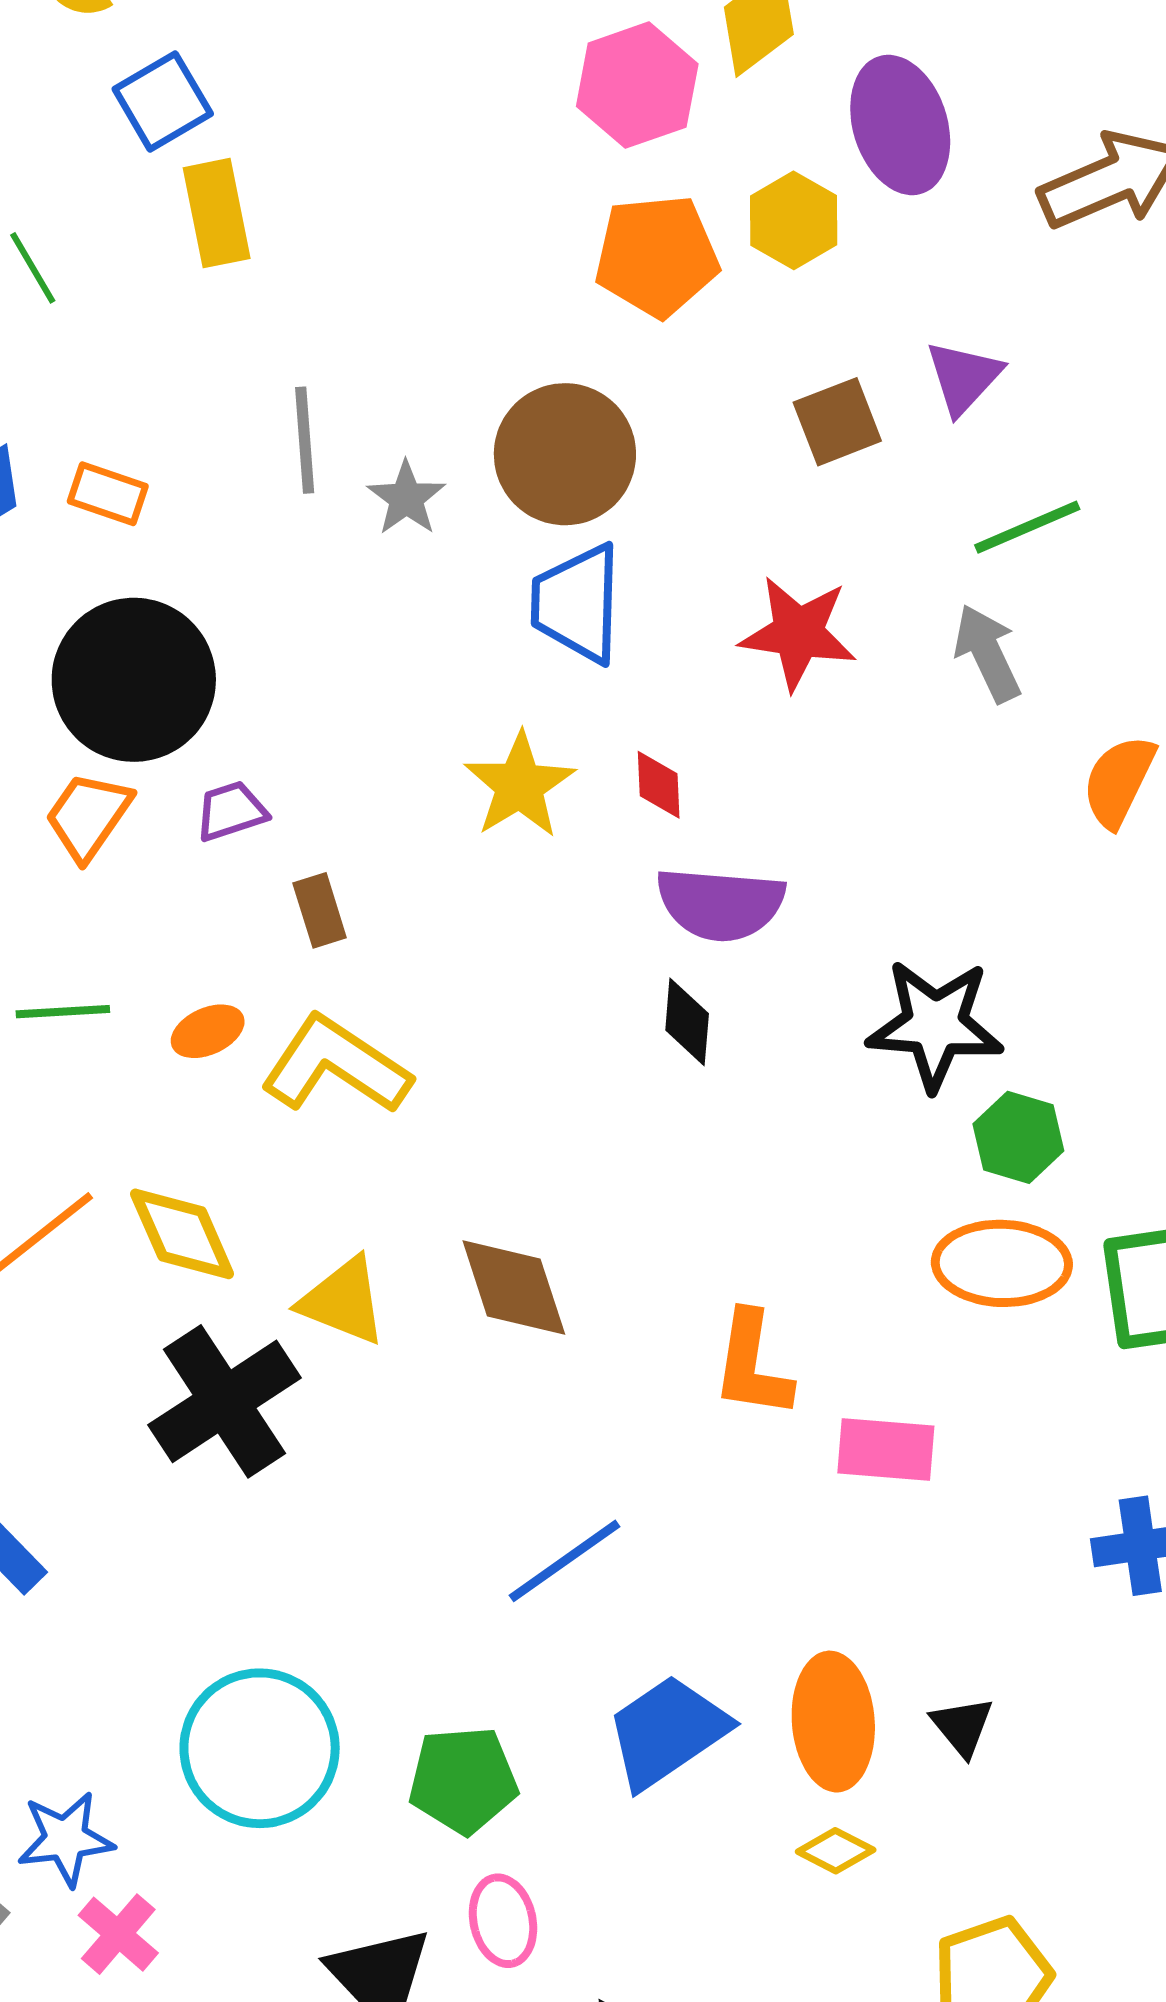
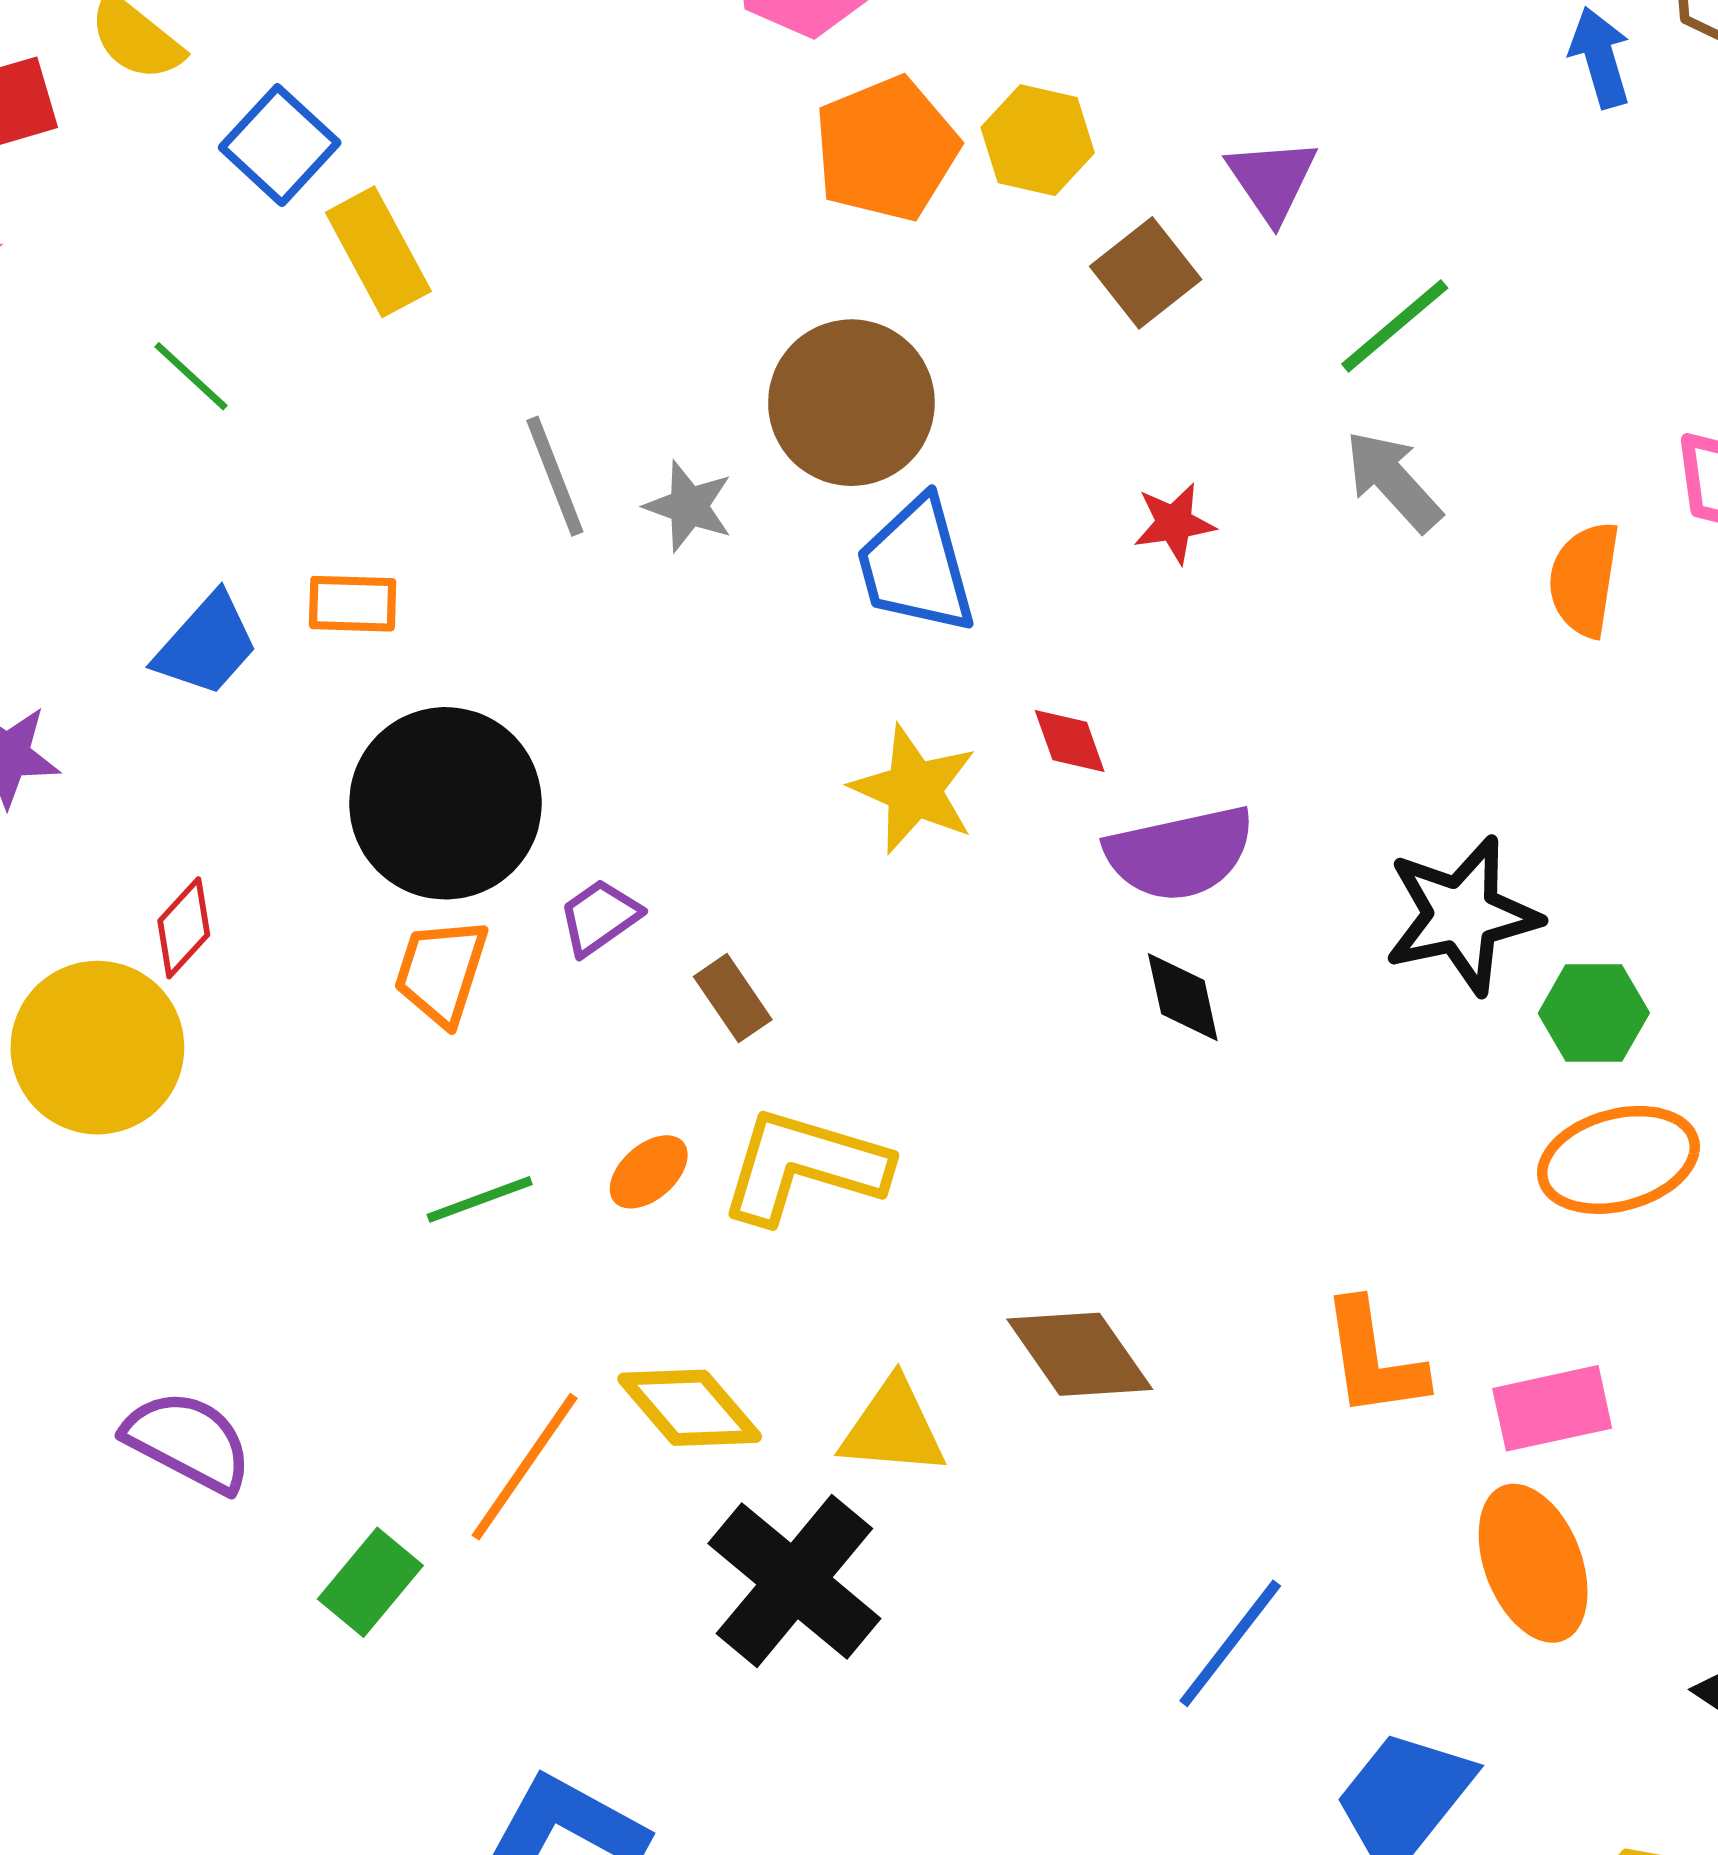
yellow hexagon: (794, 220) -> (1038, 140), moved
red star: (798, 633) -> (1174, 523), size x0.6
orange ellipse: (833, 1722) -> (1533, 1563), moved

